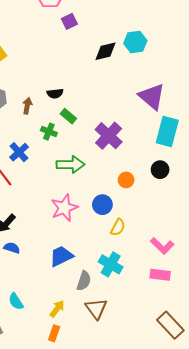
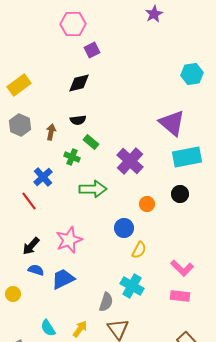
cyan hexagon: (135, 42) -> (192, 74), moved
black diamond: (105, 51) -> (79, 83), moved
cyan rectangle: (167, 132) -> (187, 157), turned 64
pink star: (64, 208) -> (69, 240), moved
blue trapezoid: (61, 256) -> (63, 279), moved
cyan semicircle: (16, 301) -> (48, 328), moved

